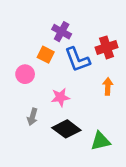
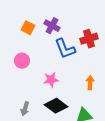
orange square: (46, 55) -> (28, 28), moved
orange arrow: (108, 86) -> (90, 83), moved
gray arrow: (32, 117) -> (25, 109), moved

